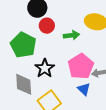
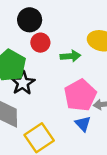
black star: (45, 68) -> (23, 83), moved

